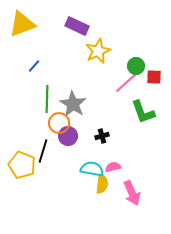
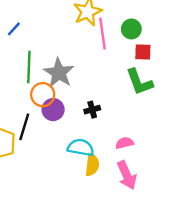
red square: (154, 77) -> (143, 52), moved
pink line: (127, 82) -> (103, 34), moved, turned -56
pink semicircle: (113, 167) -> (124, 143), moved

